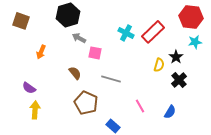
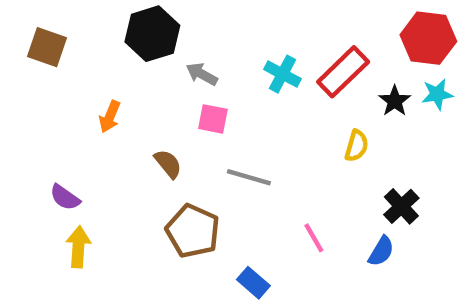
gray arrow: (79, 38) -> (202, 74), moved
orange arrow: (41, 52) -> (110, 117), moved
black star: (176, 57) -> (395, 101), moved
black cross: (179, 80) -> (401, 206), moved

